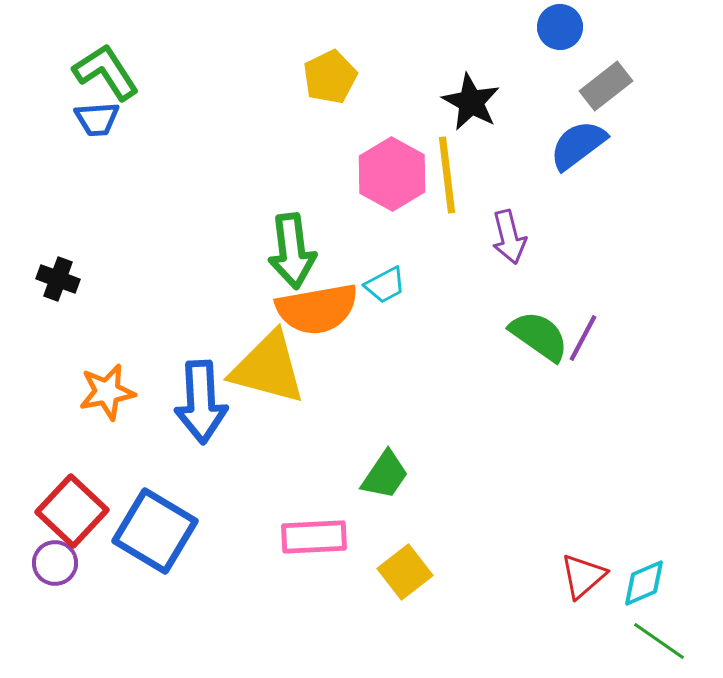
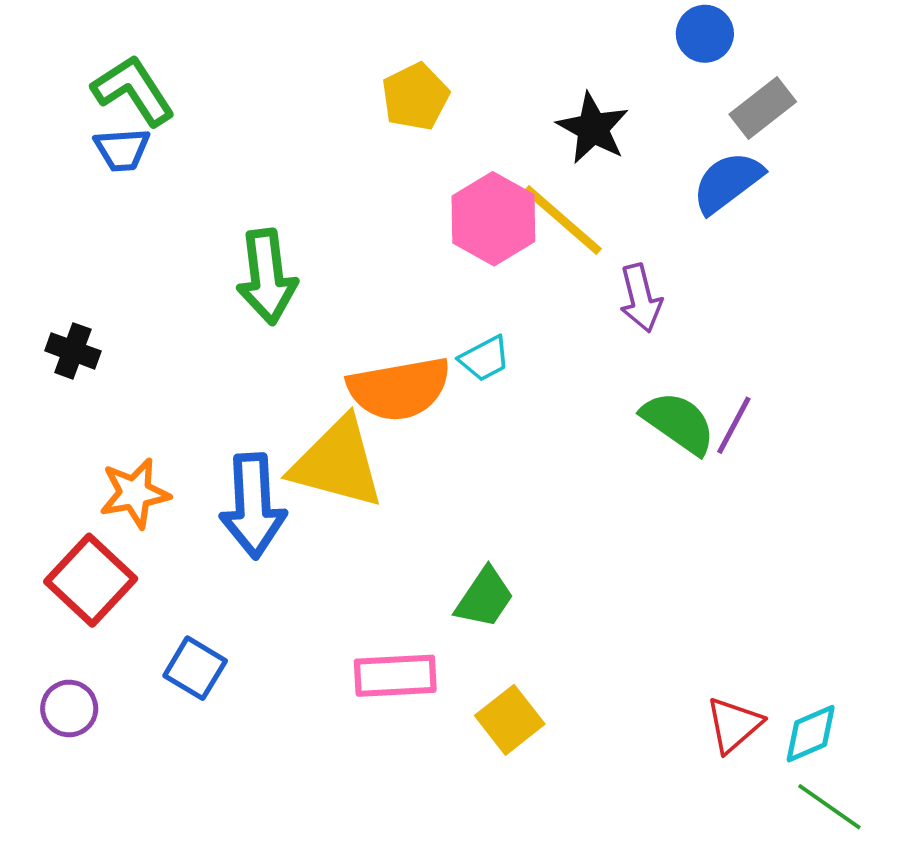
yellow line: (447, 175) -> (563, 220), turned -42
green arrow: (292, 251) -> (267, 277), moved
red square: (72, 511) -> (91, 580), moved
blue square: (155, 531) -> (195, 668), size x0.6

